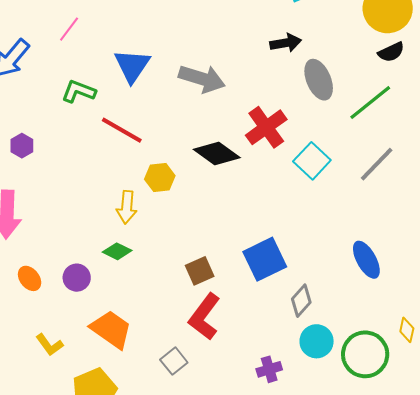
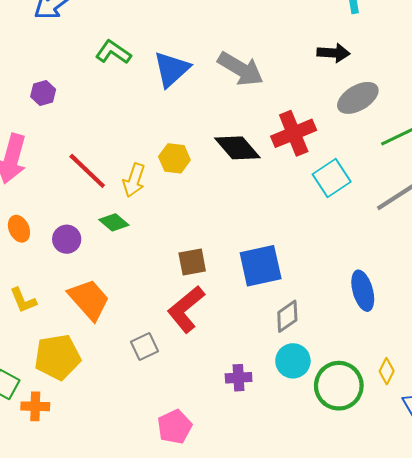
blue triangle: (132, 66) -> (172, 69), moved
gray ellipse: (319, 80) -> (358, 98), turned 69
red line: (122, 130) -> (87, 171), moved

